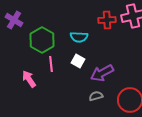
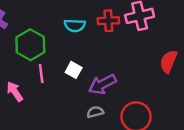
cyan semicircle: (79, 37) -> (75, 25), moved

